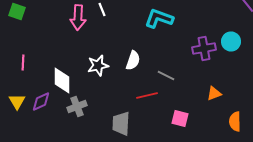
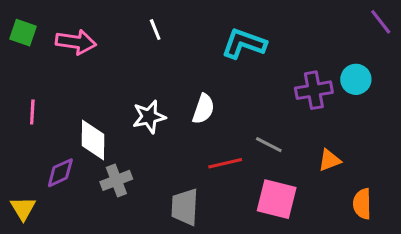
pink arrow: (78, 18) -> (76, 42), moved, turned -85
gray line: (166, 76) -> (269, 145), moved
yellow triangle: (17, 102) -> (23, 208), moved
pink square: (180, 118) -> (277, 199), size x1.5

